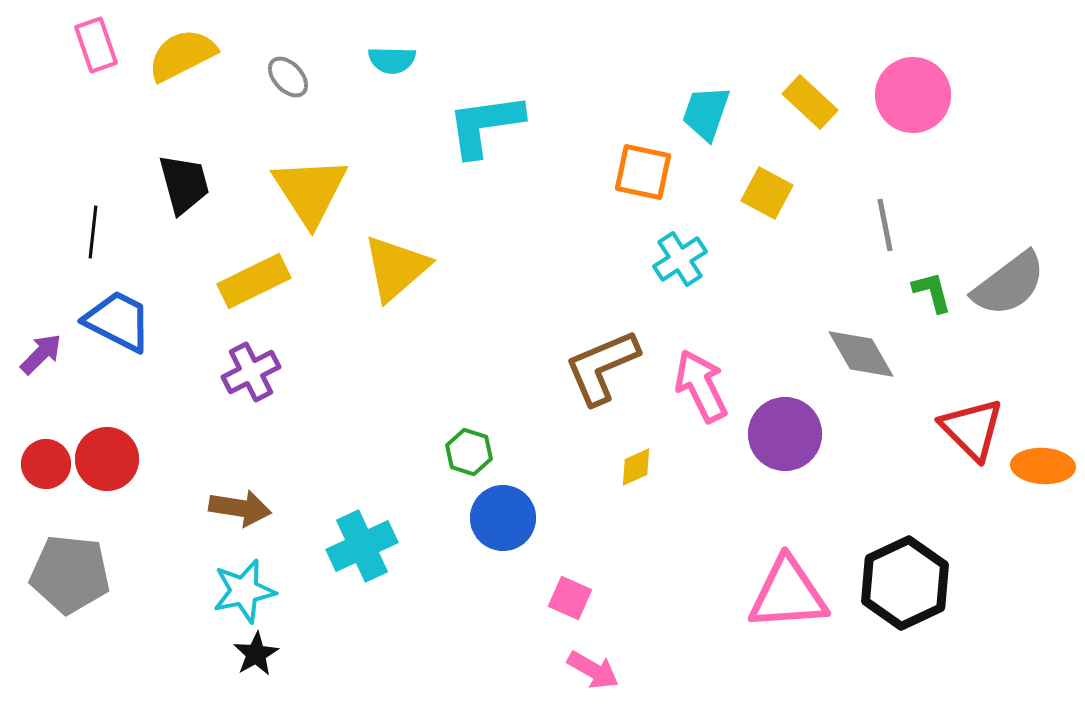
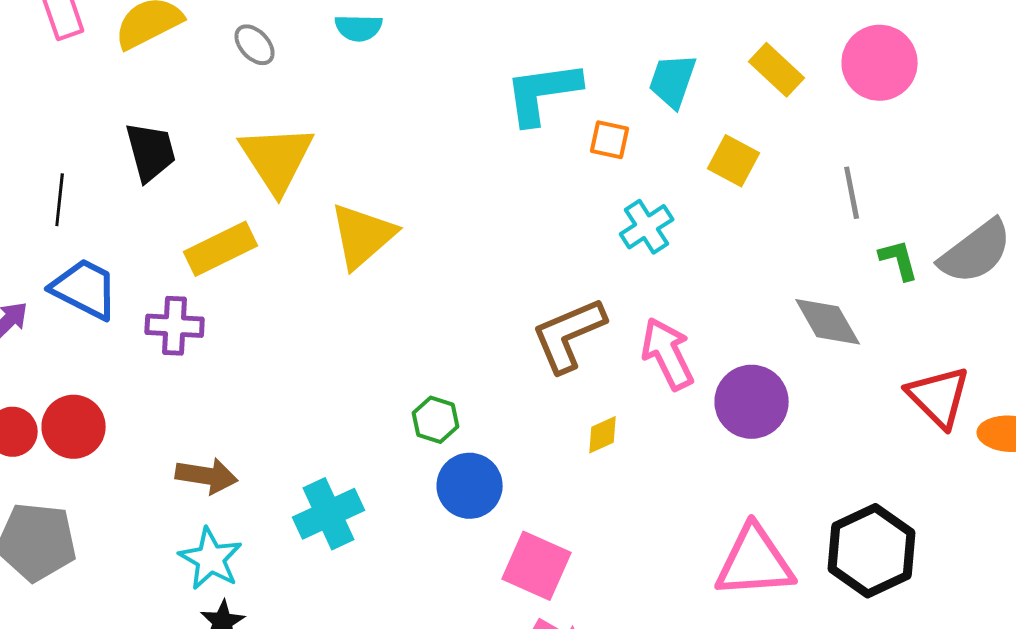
cyan L-shape: (485, 125) -> (543, 93), moved
orange square: (643, 172) -> (610, 140), size x0.7
purple cross: (251, 372) -> (175, 326), moved, turned 30
cyan star: (244, 591) -> (211, 559), turned -30
pink square: (570, 598) -> (537, 566), size x1.6

